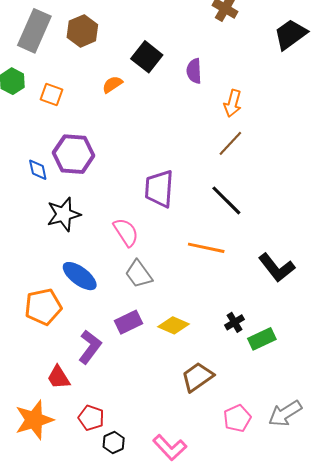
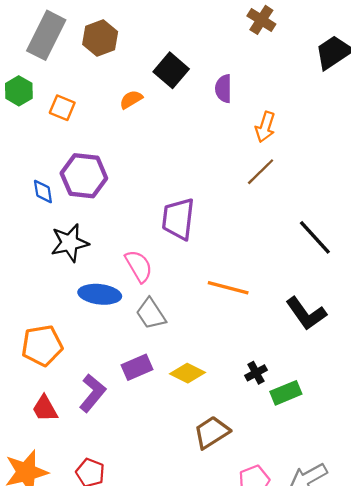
black line: (226, 200) -> (315, 237), moved
blue ellipse: (80, 276) -> (100, 294), moved, turned -33
red trapezoid: (58, 377) -> (45, 409), moved

